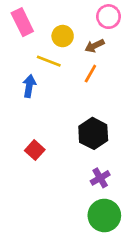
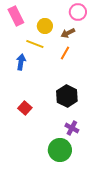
purple cross: (100, 178) -> (72, 128), turned -32
green circle: (104, 215) -> (60, 150), moved

